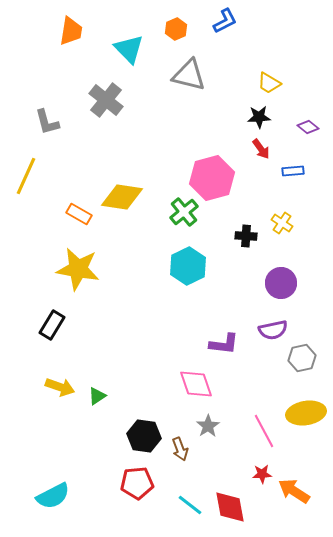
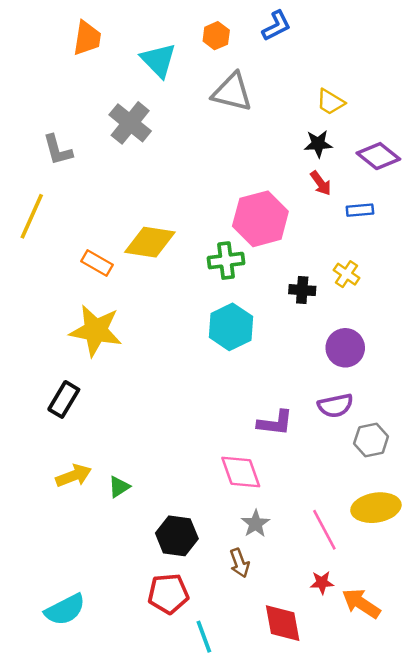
purple diamond: (308, 127) -> (378, 156), size x1.6
green cross: (184, 212) -> (226, 261), turned 32
yellow arrow: (60, 387) -> (74, 476), turned -40
brown arrow: (180, 449) -> (240, 563), moved
cyan line: (190, 505) -> (204, 637), moved, turned 32

